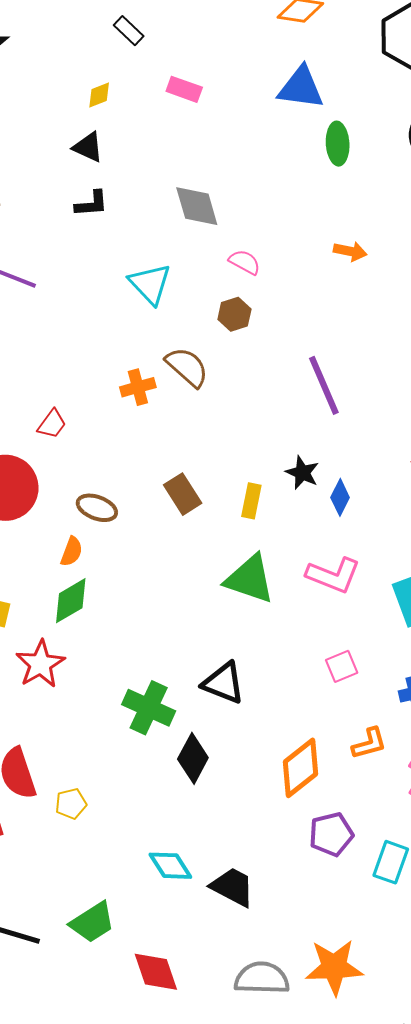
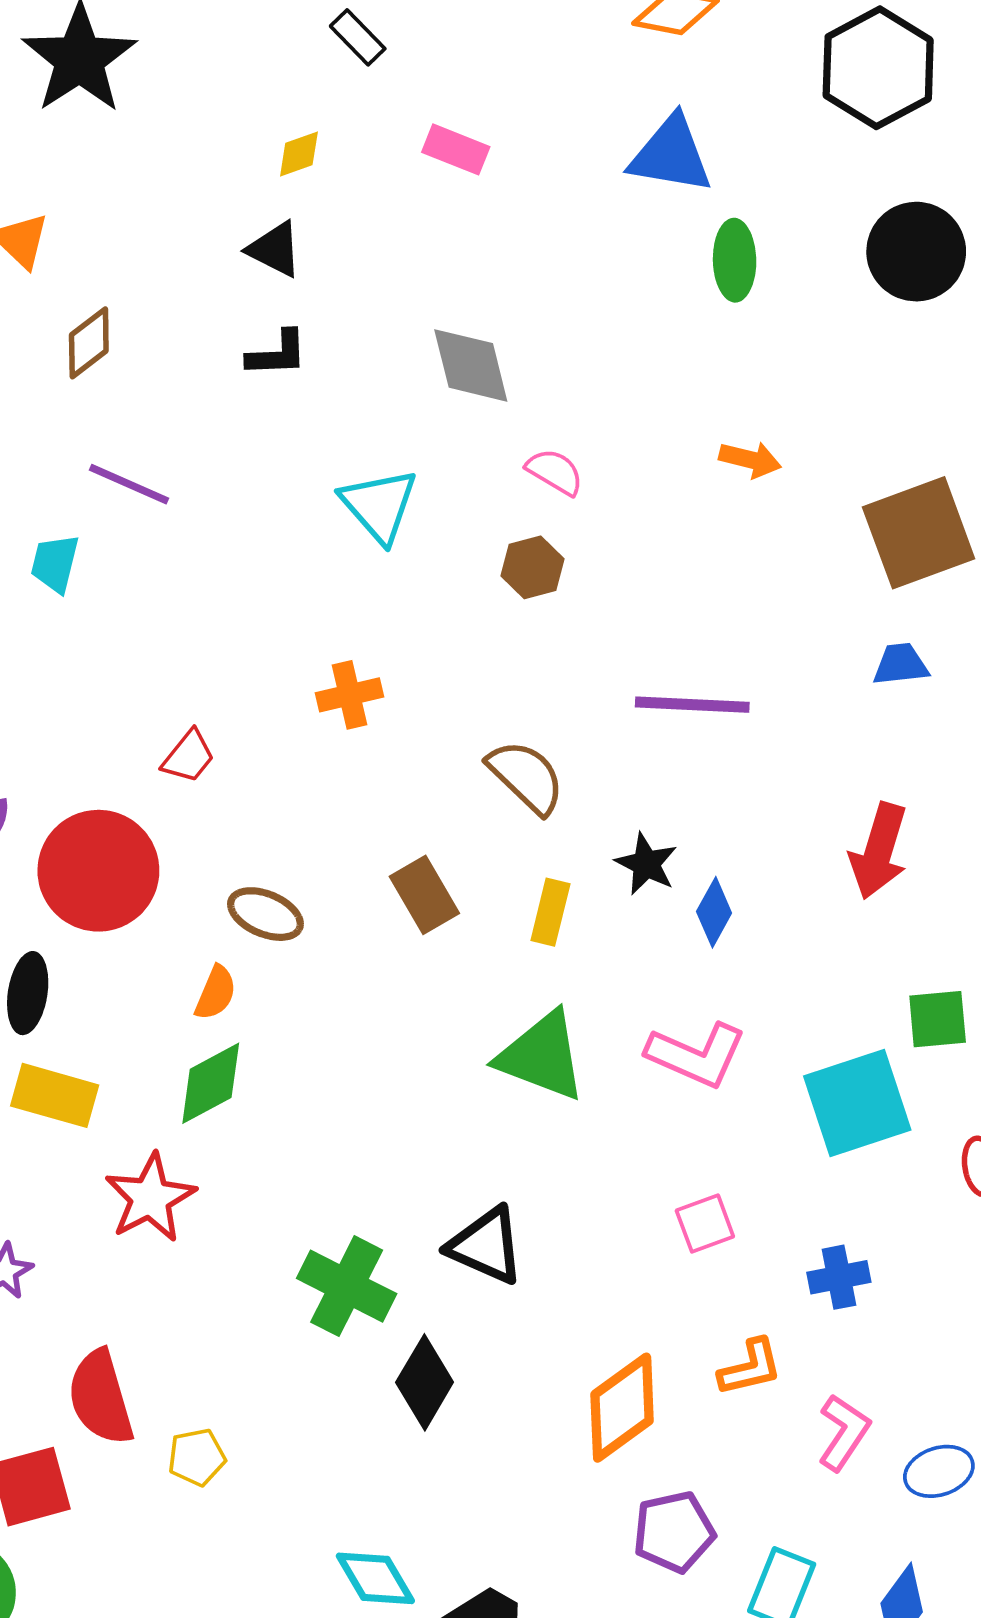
brown semicircle: (187, 367) -> (526, 777), moved
purple line: (324, 385) -> (692, 705), turned -66

